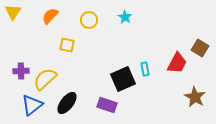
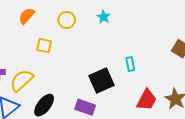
red trapezoid: (177, 63) -> (147, 100), moved
cyan rectangle: (145, 69) -> (130, 64), moved

